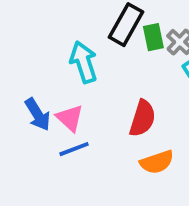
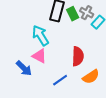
pink triangle: (70, 118) -> (39, 56), moved
blue line: (74, 149) -> (60, 80), moved

